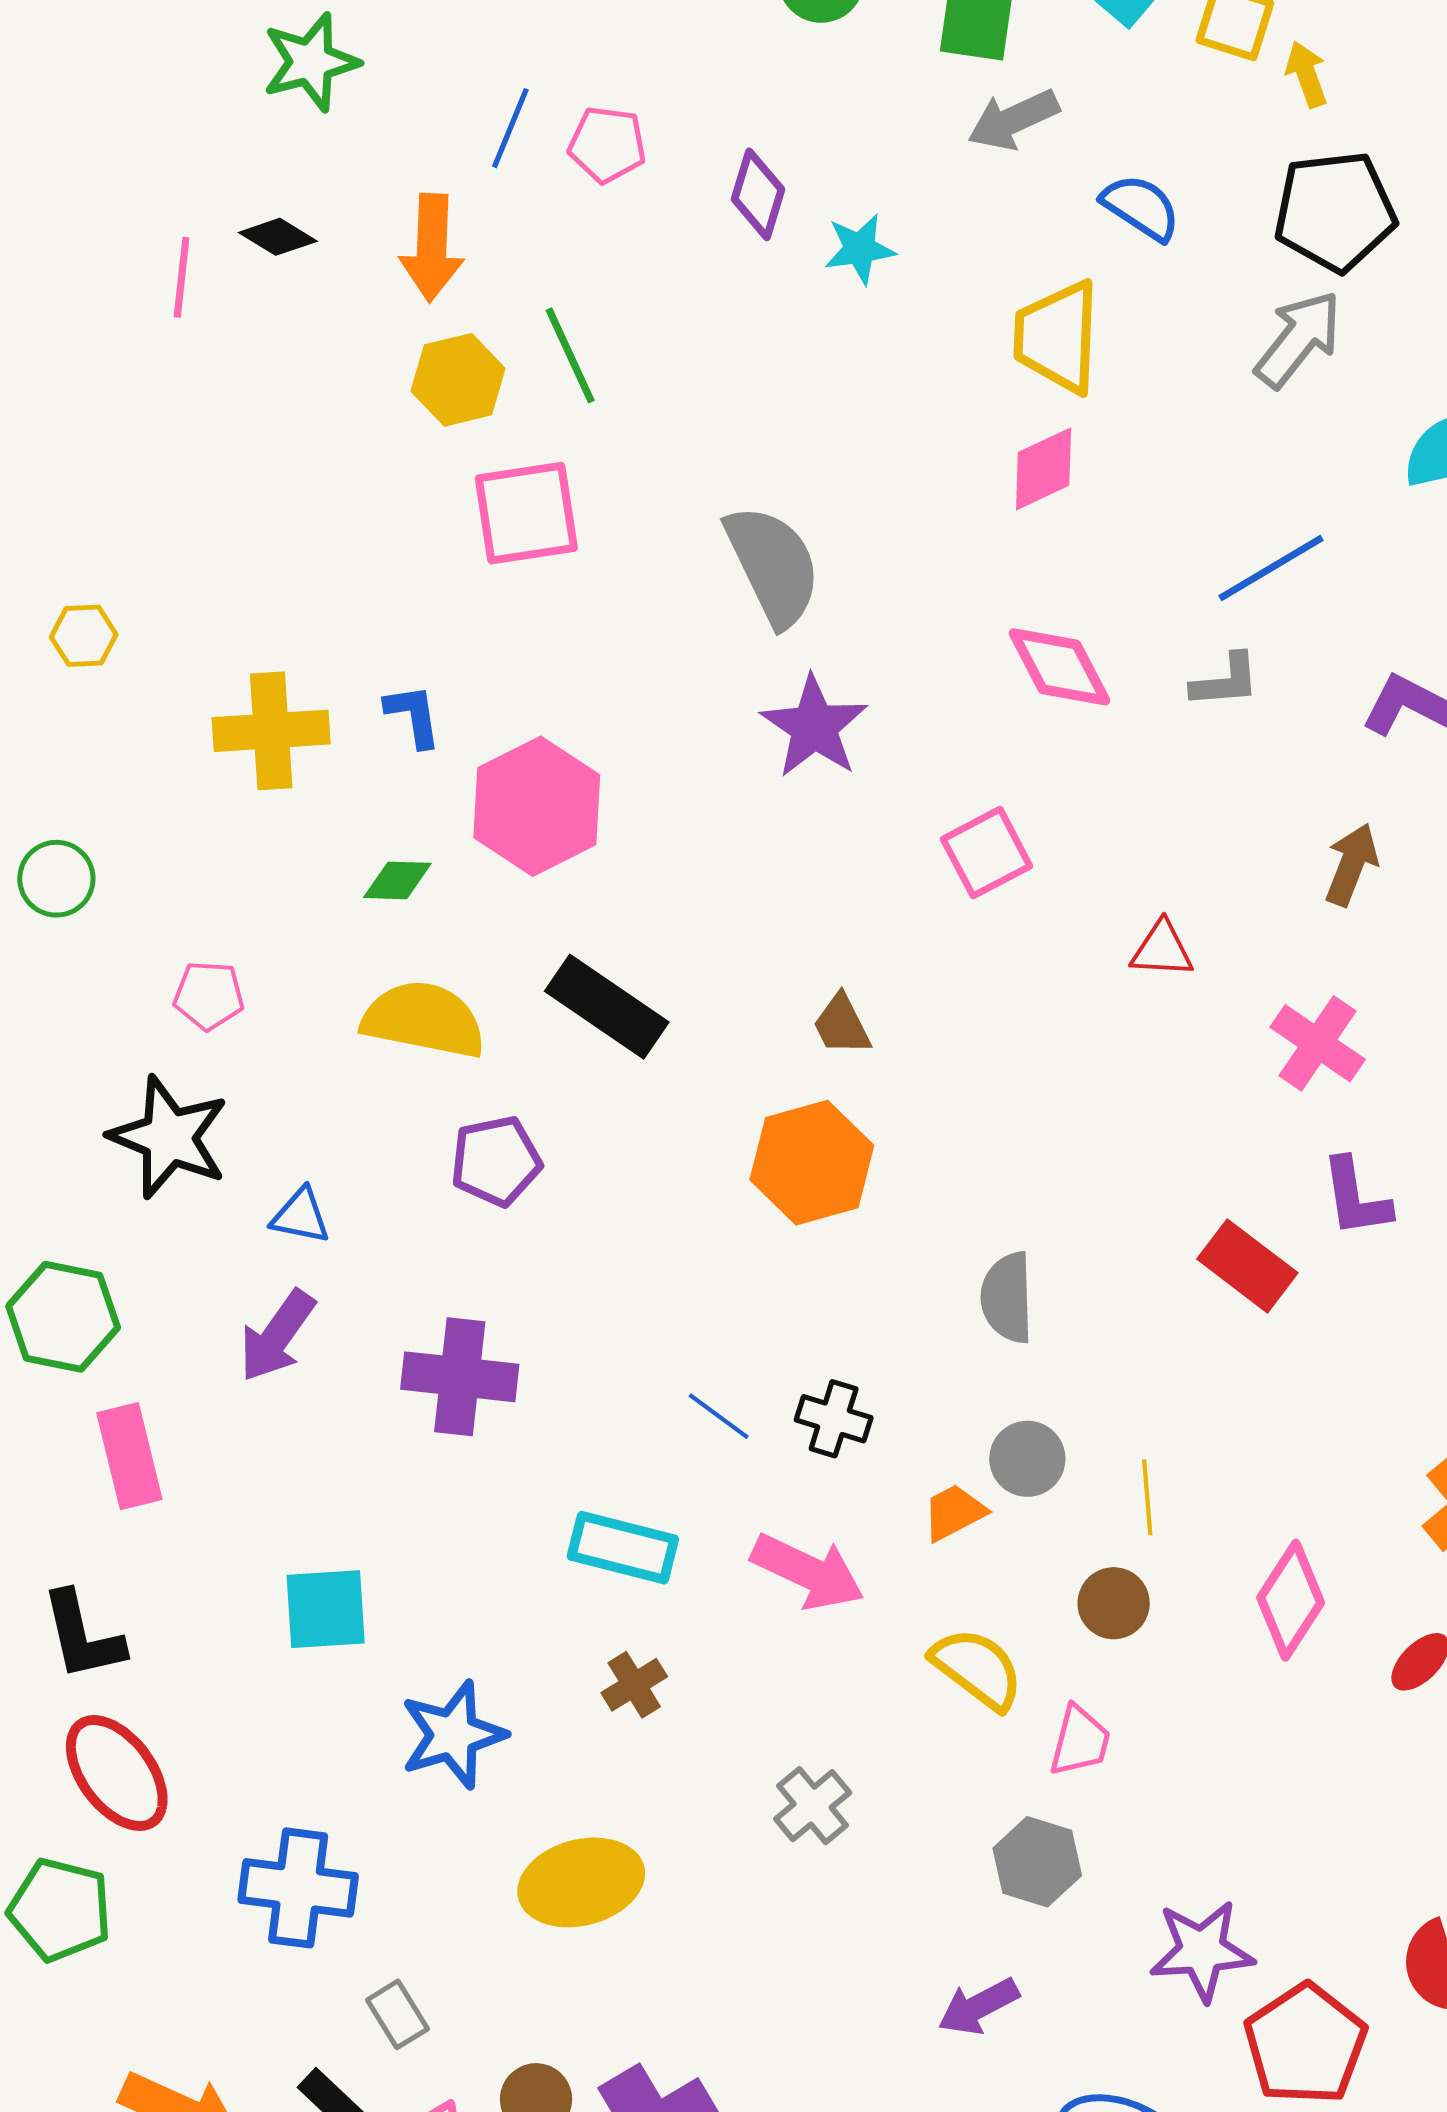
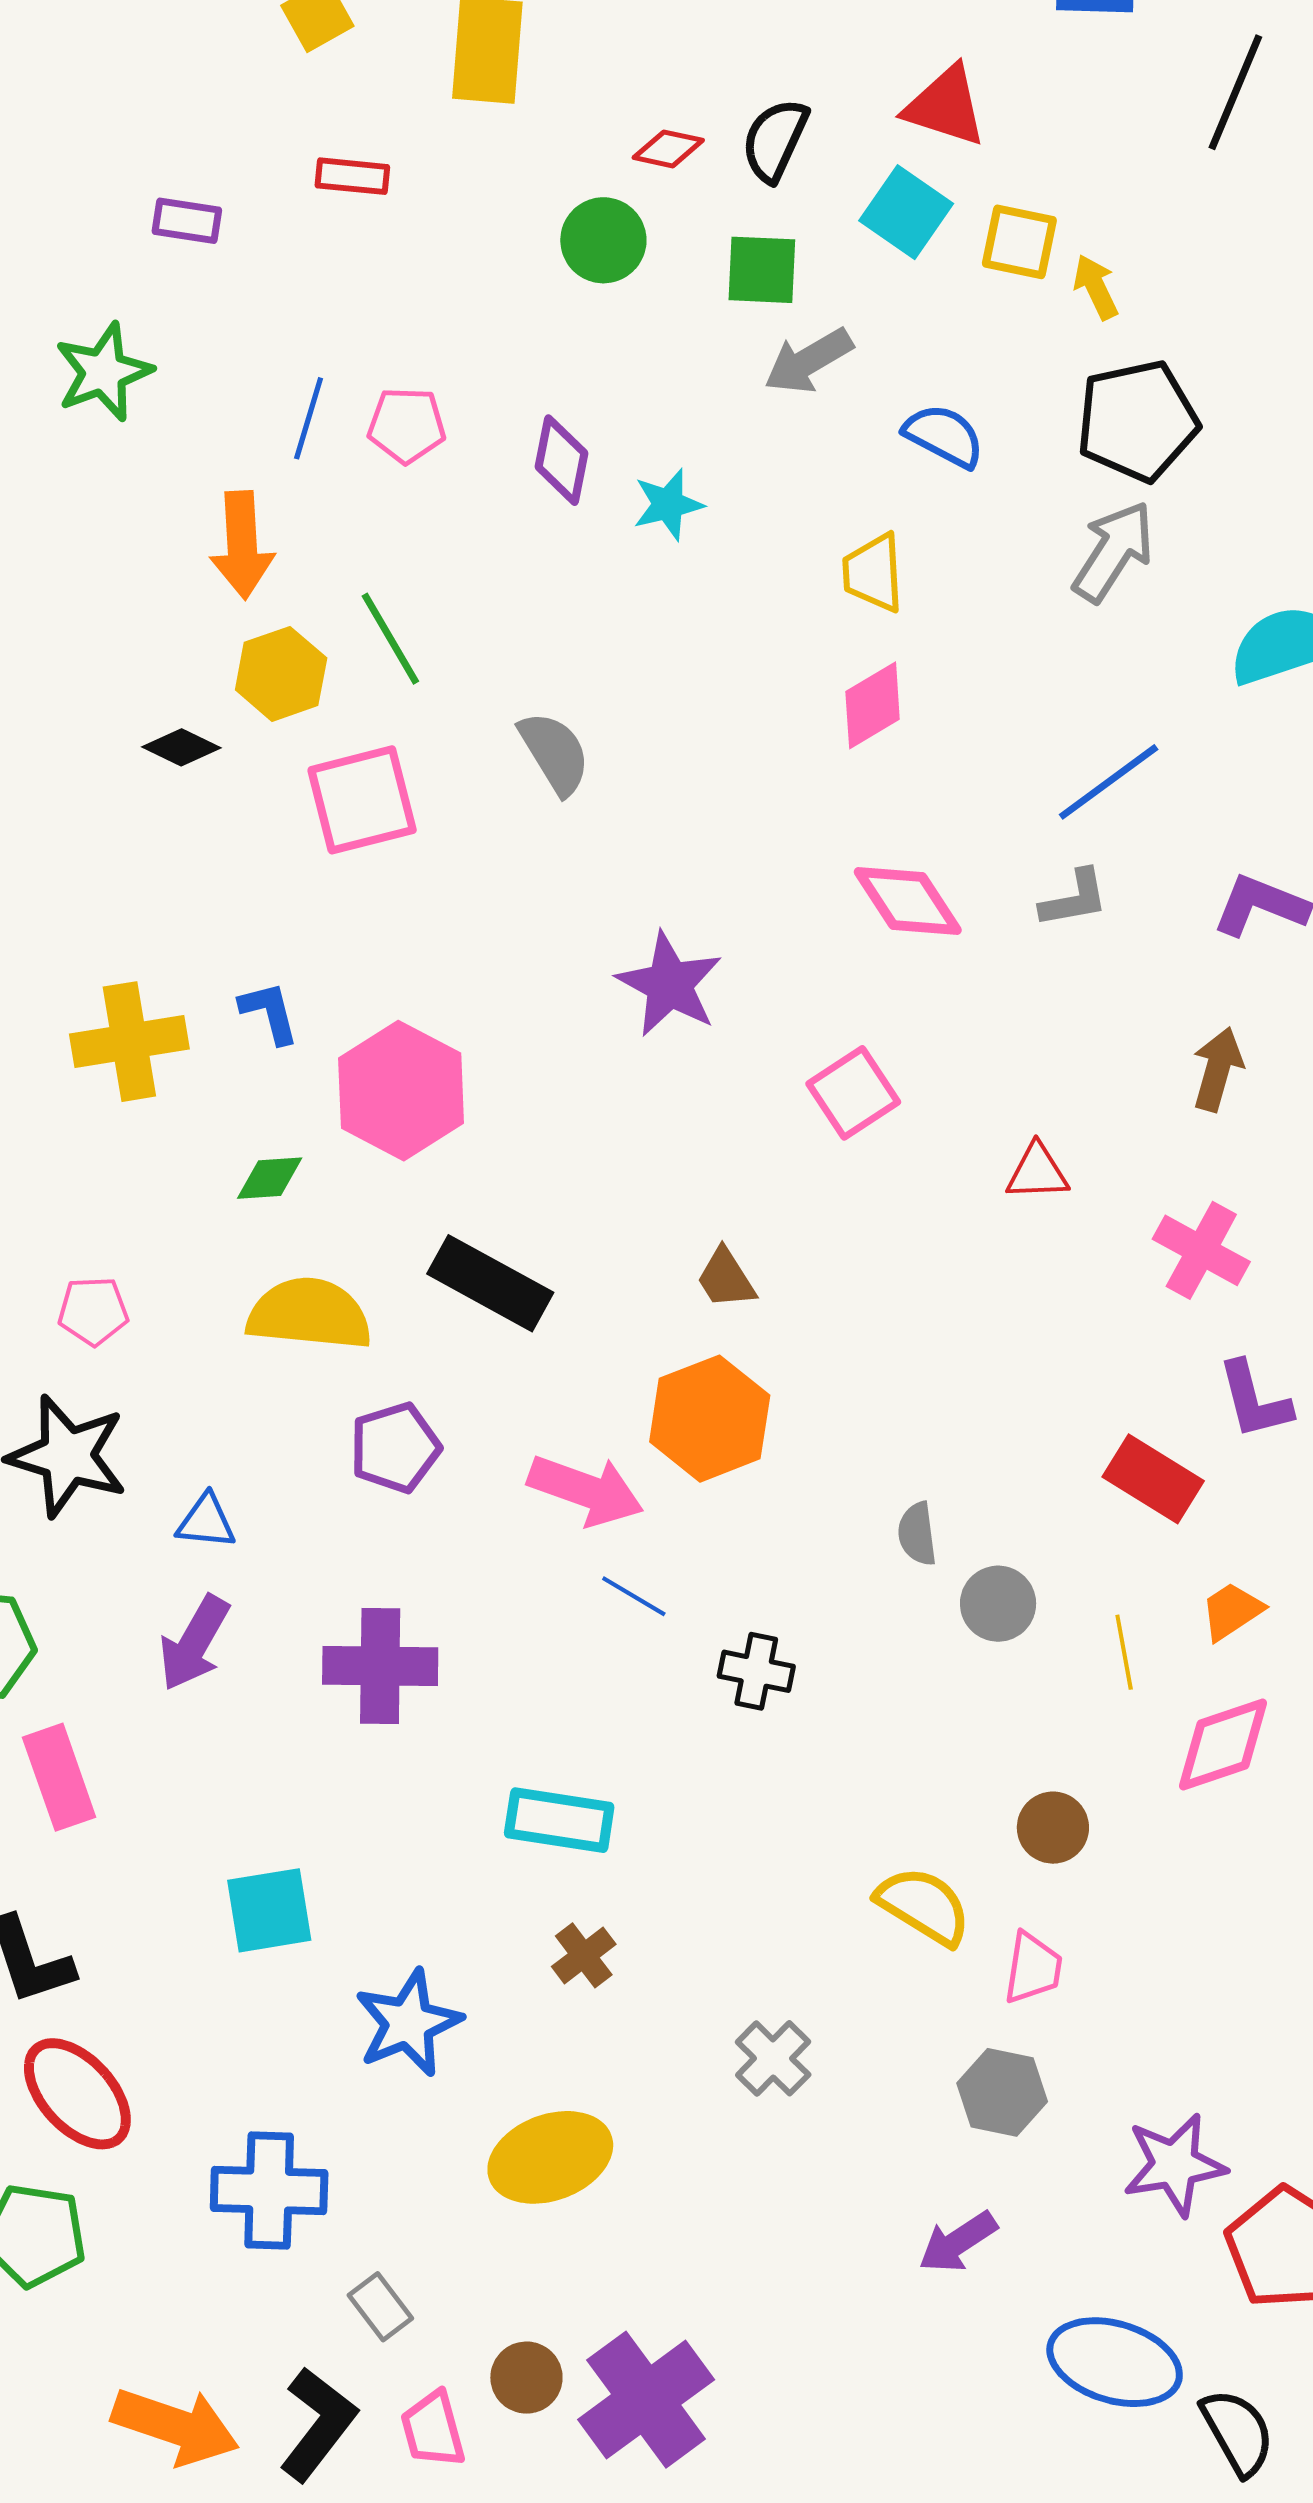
black diamond: (278, 237) -> (181, 747), moved
yellow trapezoid: (1057, 337) -> (873, 573), size x0.7
gray semicircle: (773, 565) -> (555, 753), moved, size x0.7
gray semicircle: (1007, 1298) -> (917, 1534), size x0.7
blue line: (719, 1416) -> (634, 1596), moved
gray circle: (1027, 1459) -> (998, 1604), moved
yellow line: (1147, 1497) -> (1124, 1652), moved
orange trapezoid: (954, 1512) -> (1232, 1611), moved
pink arrow: (808, 1572) -> (586, 1490), moved
pink diamond: (1291, 1600) -> (1223, 1744), moved, turned 44

